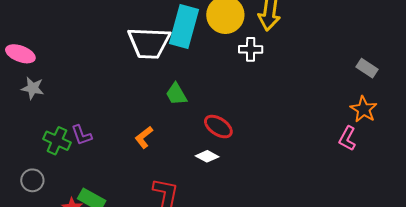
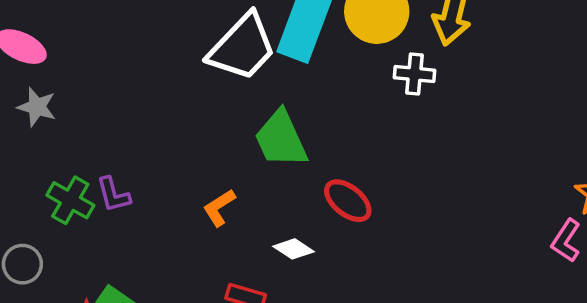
white trapezoid: (149, 43) -> (242, 47), turned -54
green trapezoid: (176, 94) -> (281, 139), size x1.5
white diamond: (207, 156) -> (293, 249), moved

